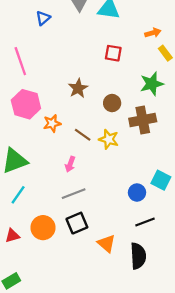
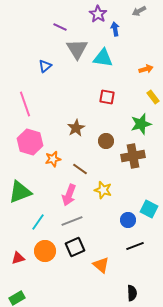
orange arrow: (153, 33) -> (146, 69), moved
yellow star: (109, 139) -> (103, 190), moved
pink arrow: (70, 164) -> (69, 195), size x1.5
cyan line: (18, 195) -> (38, 222), moved
black semicircle: (138, 256) -> (132, 293), moved, size x0.7

